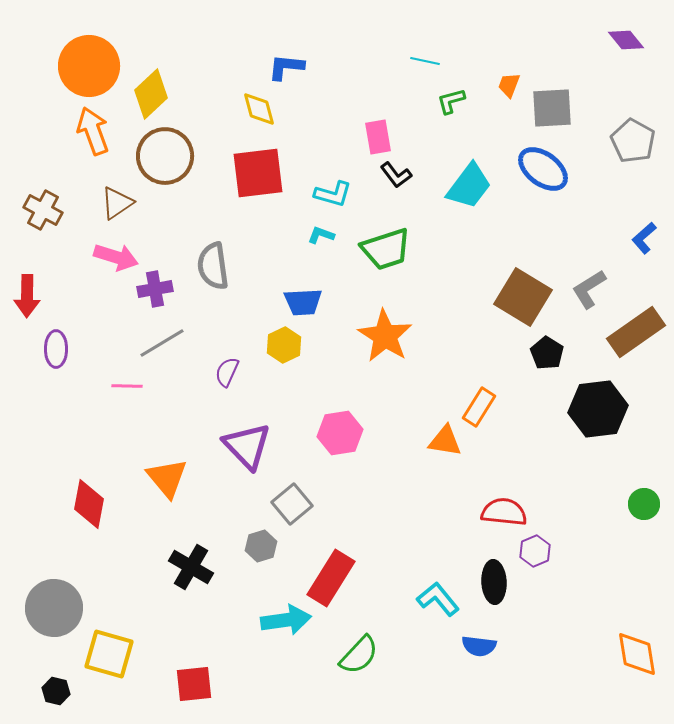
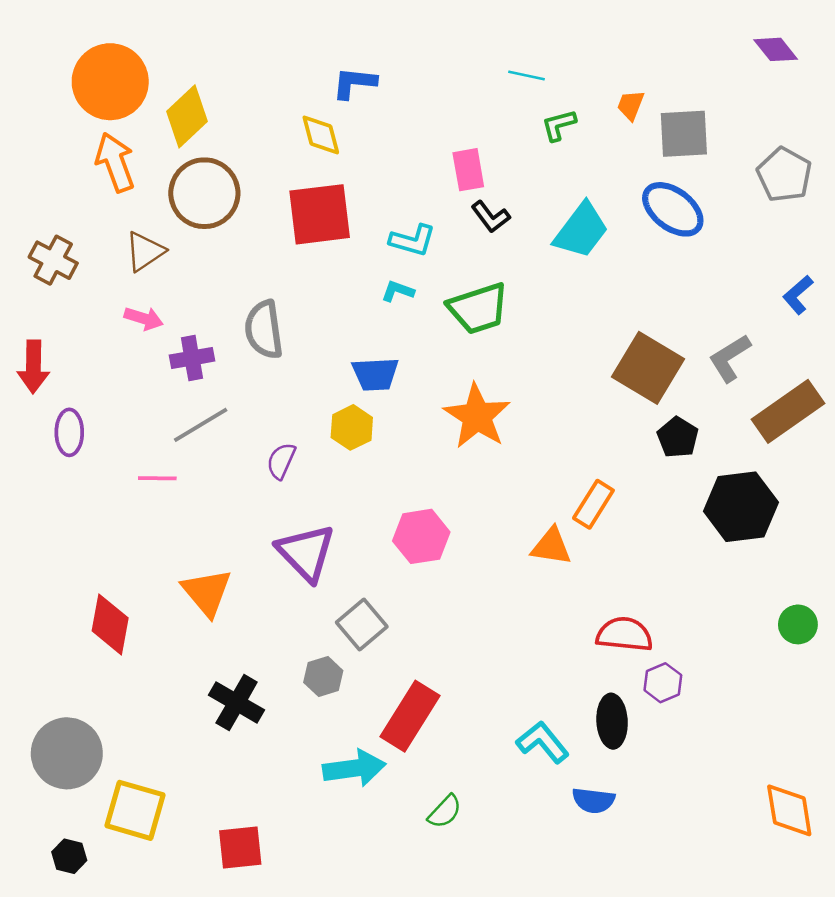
pink arrow: (116, 257) -> (144, 318), size x0.7
green semicircle: (359, 655) -> (445, 812), size x0.7

